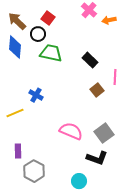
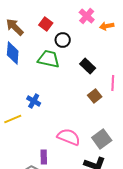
black circle: (38, 34) -> (63, 40), moved
purple rectangle: (18, 151) -> (44, 157), moved

